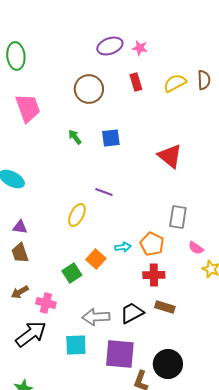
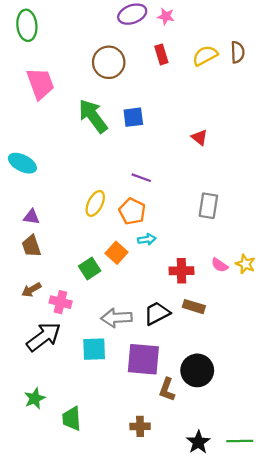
green arrow: (75, 137) -> (93, 116), size x2.0
red triangle: (170, 156) -> (199, 137), size x0.6
purple line: (104, 192) -> (141, 178), moved
orange pentagon: (152, 244) -> (132, 211), moved
pink semicircle: (196, 248) -> (220, 265), moved

